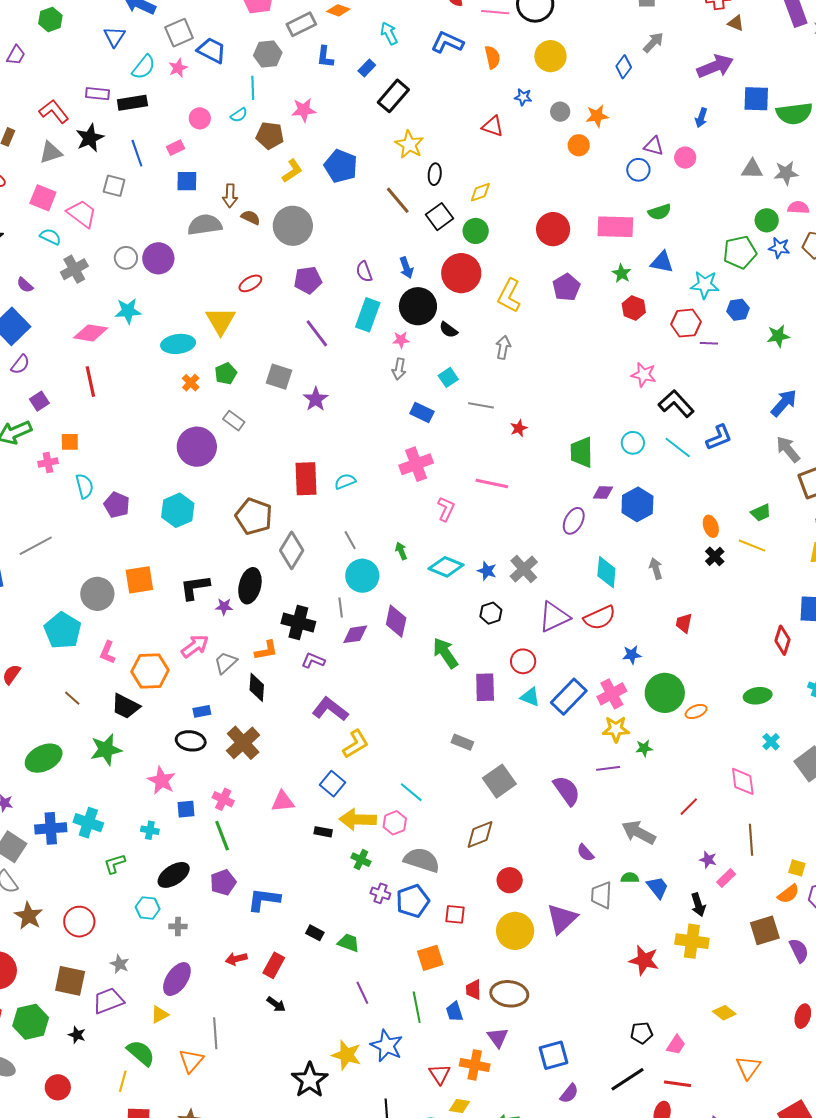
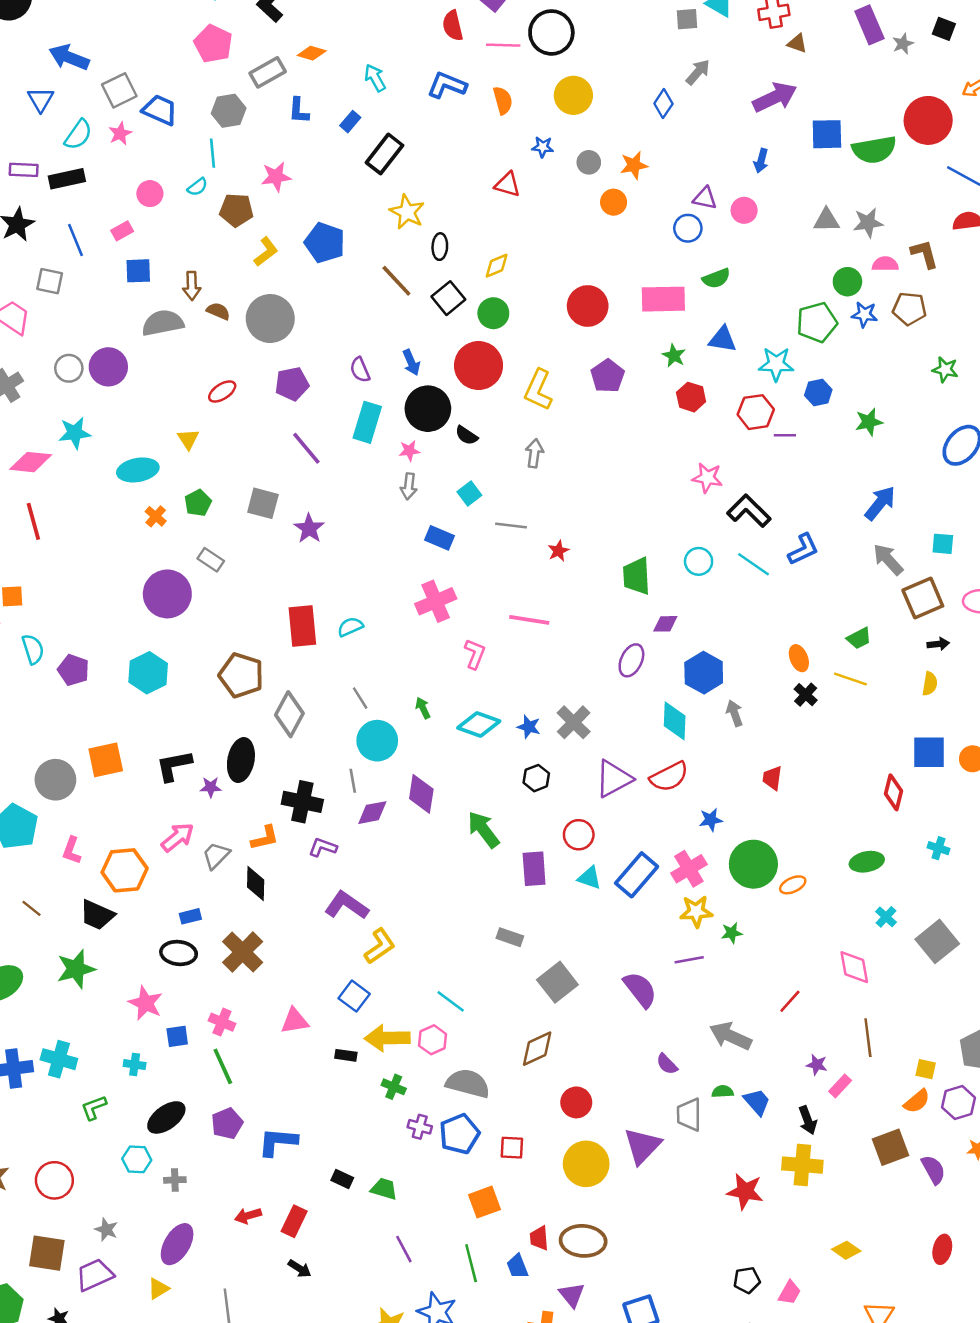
yellow triangle: (221, 321) -> (188, 439), size x0.6
blue hexagon: (637, 504) -> (704, 673), moved

